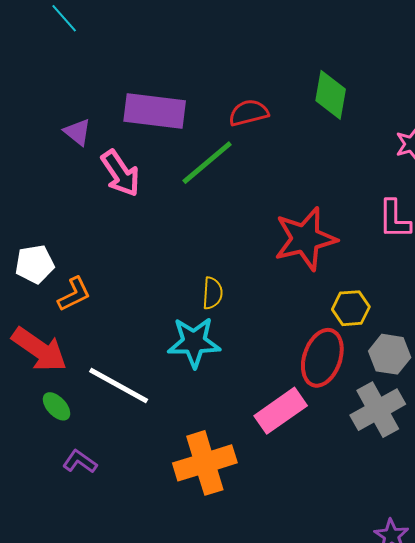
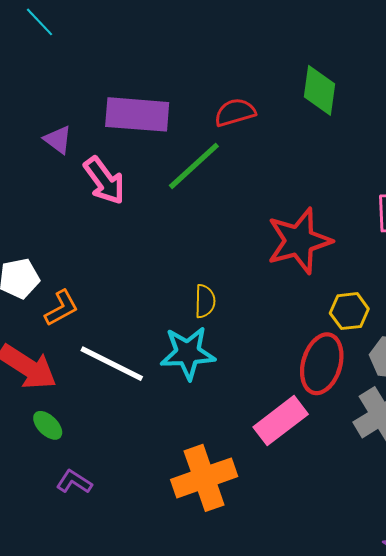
white line: (119, 386) -> (112, 364), moved

